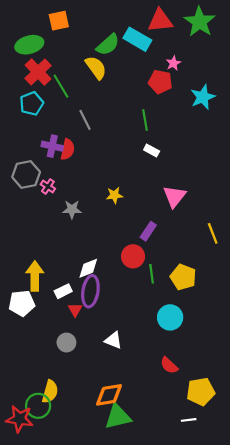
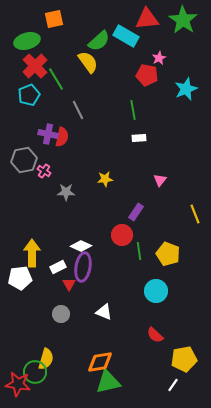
white rectangle: (152, 150) -> (139, 138), turned -32
pink triangle: (174, 196) -> (160, 180), size x0.6
white diamond: (88, 268) -> (81, 246), turned 45
white line: (189, 420) -> (173, 385), turned -48

